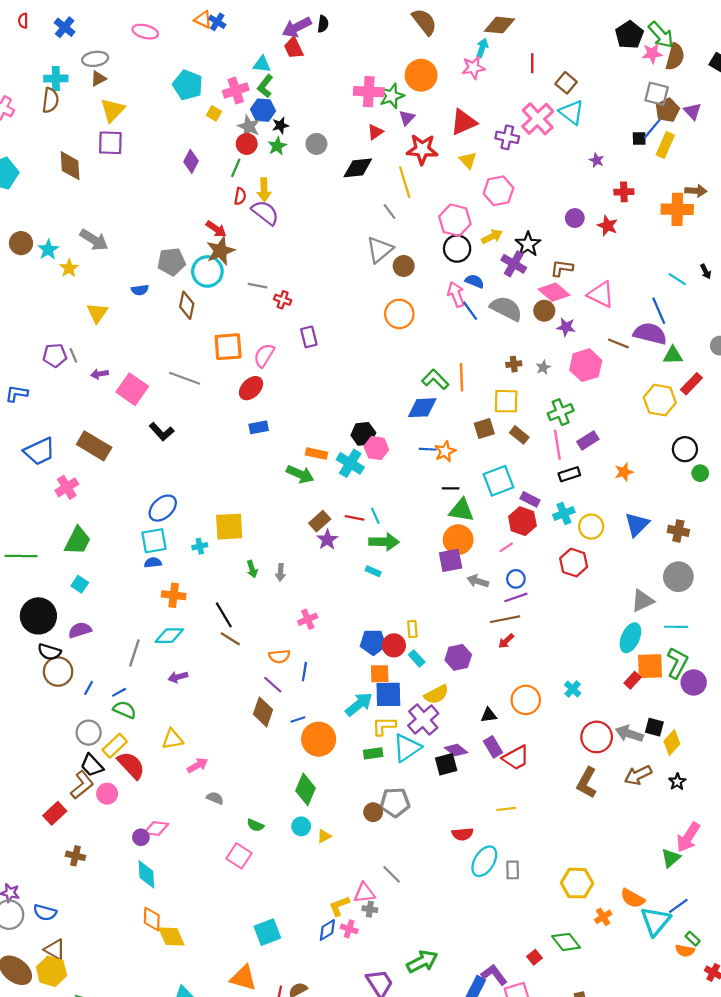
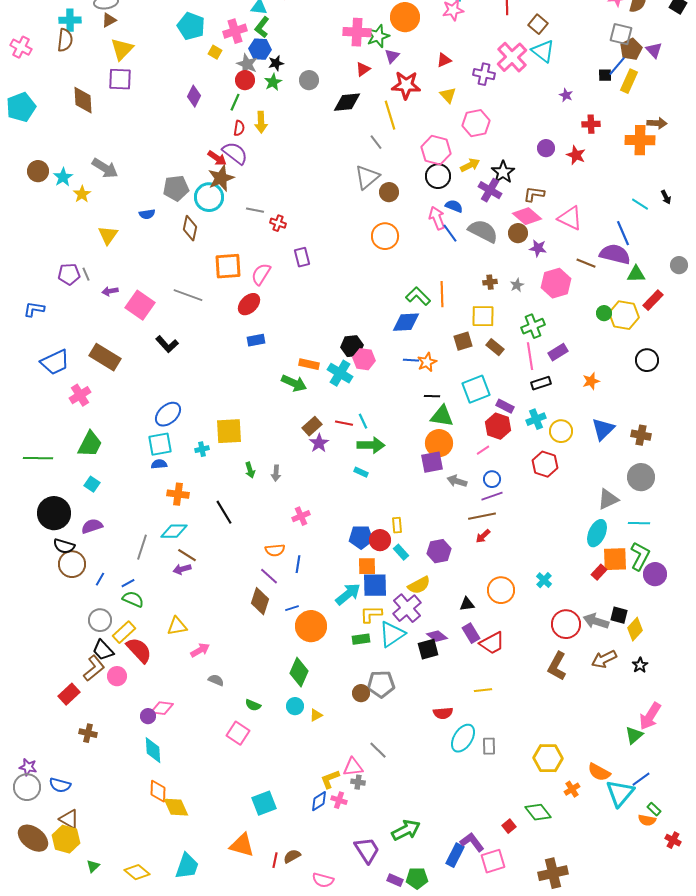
red triangle: (464, 122) -> (444, 60), size x0.6
purple semicircle: (265, 213) -> (235, 153), moved
green circle: (700, 473) -> (604, 313), moved
brown line: (230, 639) -> (187, 555), moved

